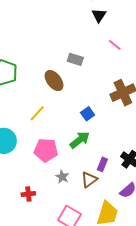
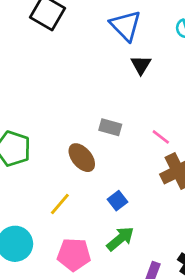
pink line: (115, 45) -> (161, 137), moved
blue square: (88, 114) -> (118, 201), moved

